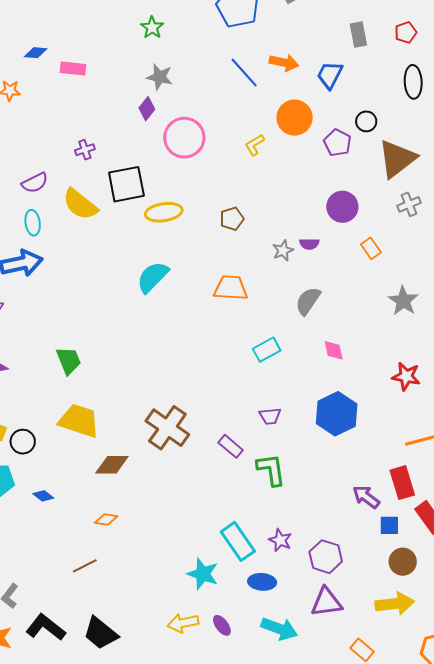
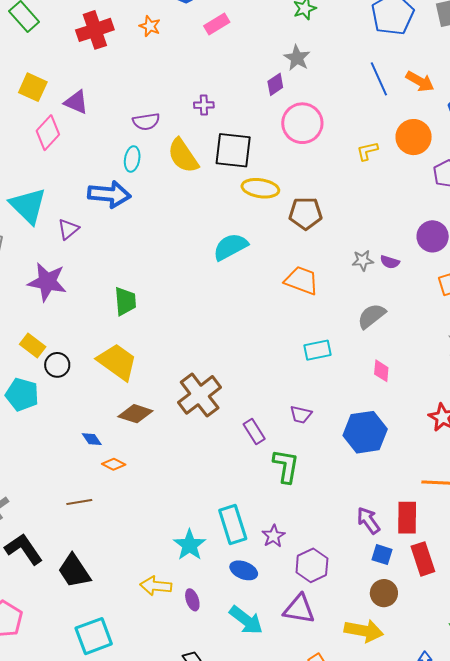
pink rectangle: (73, 69) -> (217, 24), turned -55
brown pentagon: (232, 219) -> (305, 213), moved, size x1.4
blue diamond: (43, 496) -> (92, 439), moved

